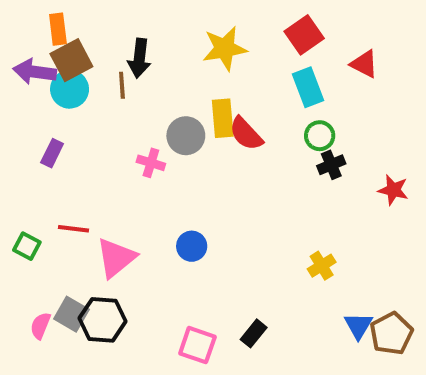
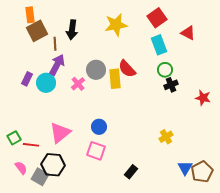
purple arrow: (35, 72) -> (57, 65), moved, turned 110
brown line: (122, 85) -> (55, 44), moved
cyan circle: (70, 89) -> (46, 83), moved
yellow rectangle: (223, 118) -> (115, 79), moved
pink cross: (151, 163) -> (78, 84), turned 32
red line: (73, 229) -> (31, 145), moved
green square: (27, 246) -> (14, 138), moved, turned 32
gray square: (71, 314) -> (40, 177), moved
pink semicircle: (40, 326) -> (21, 168), turned 120
pink square: (197, 345) -> (96, 151), moved

